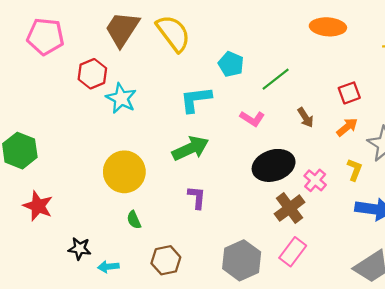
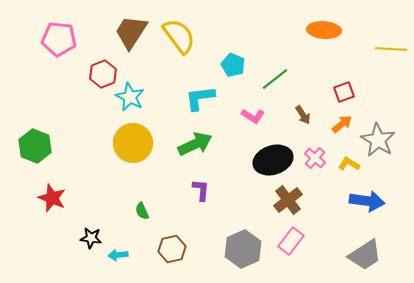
yellow L-shape: (355, 170) -> (349, 164), turned -80
yellow circle: (124, 172) -> (133, 143), moved
pink cross: (315, 180) -> (315, 158), moved

